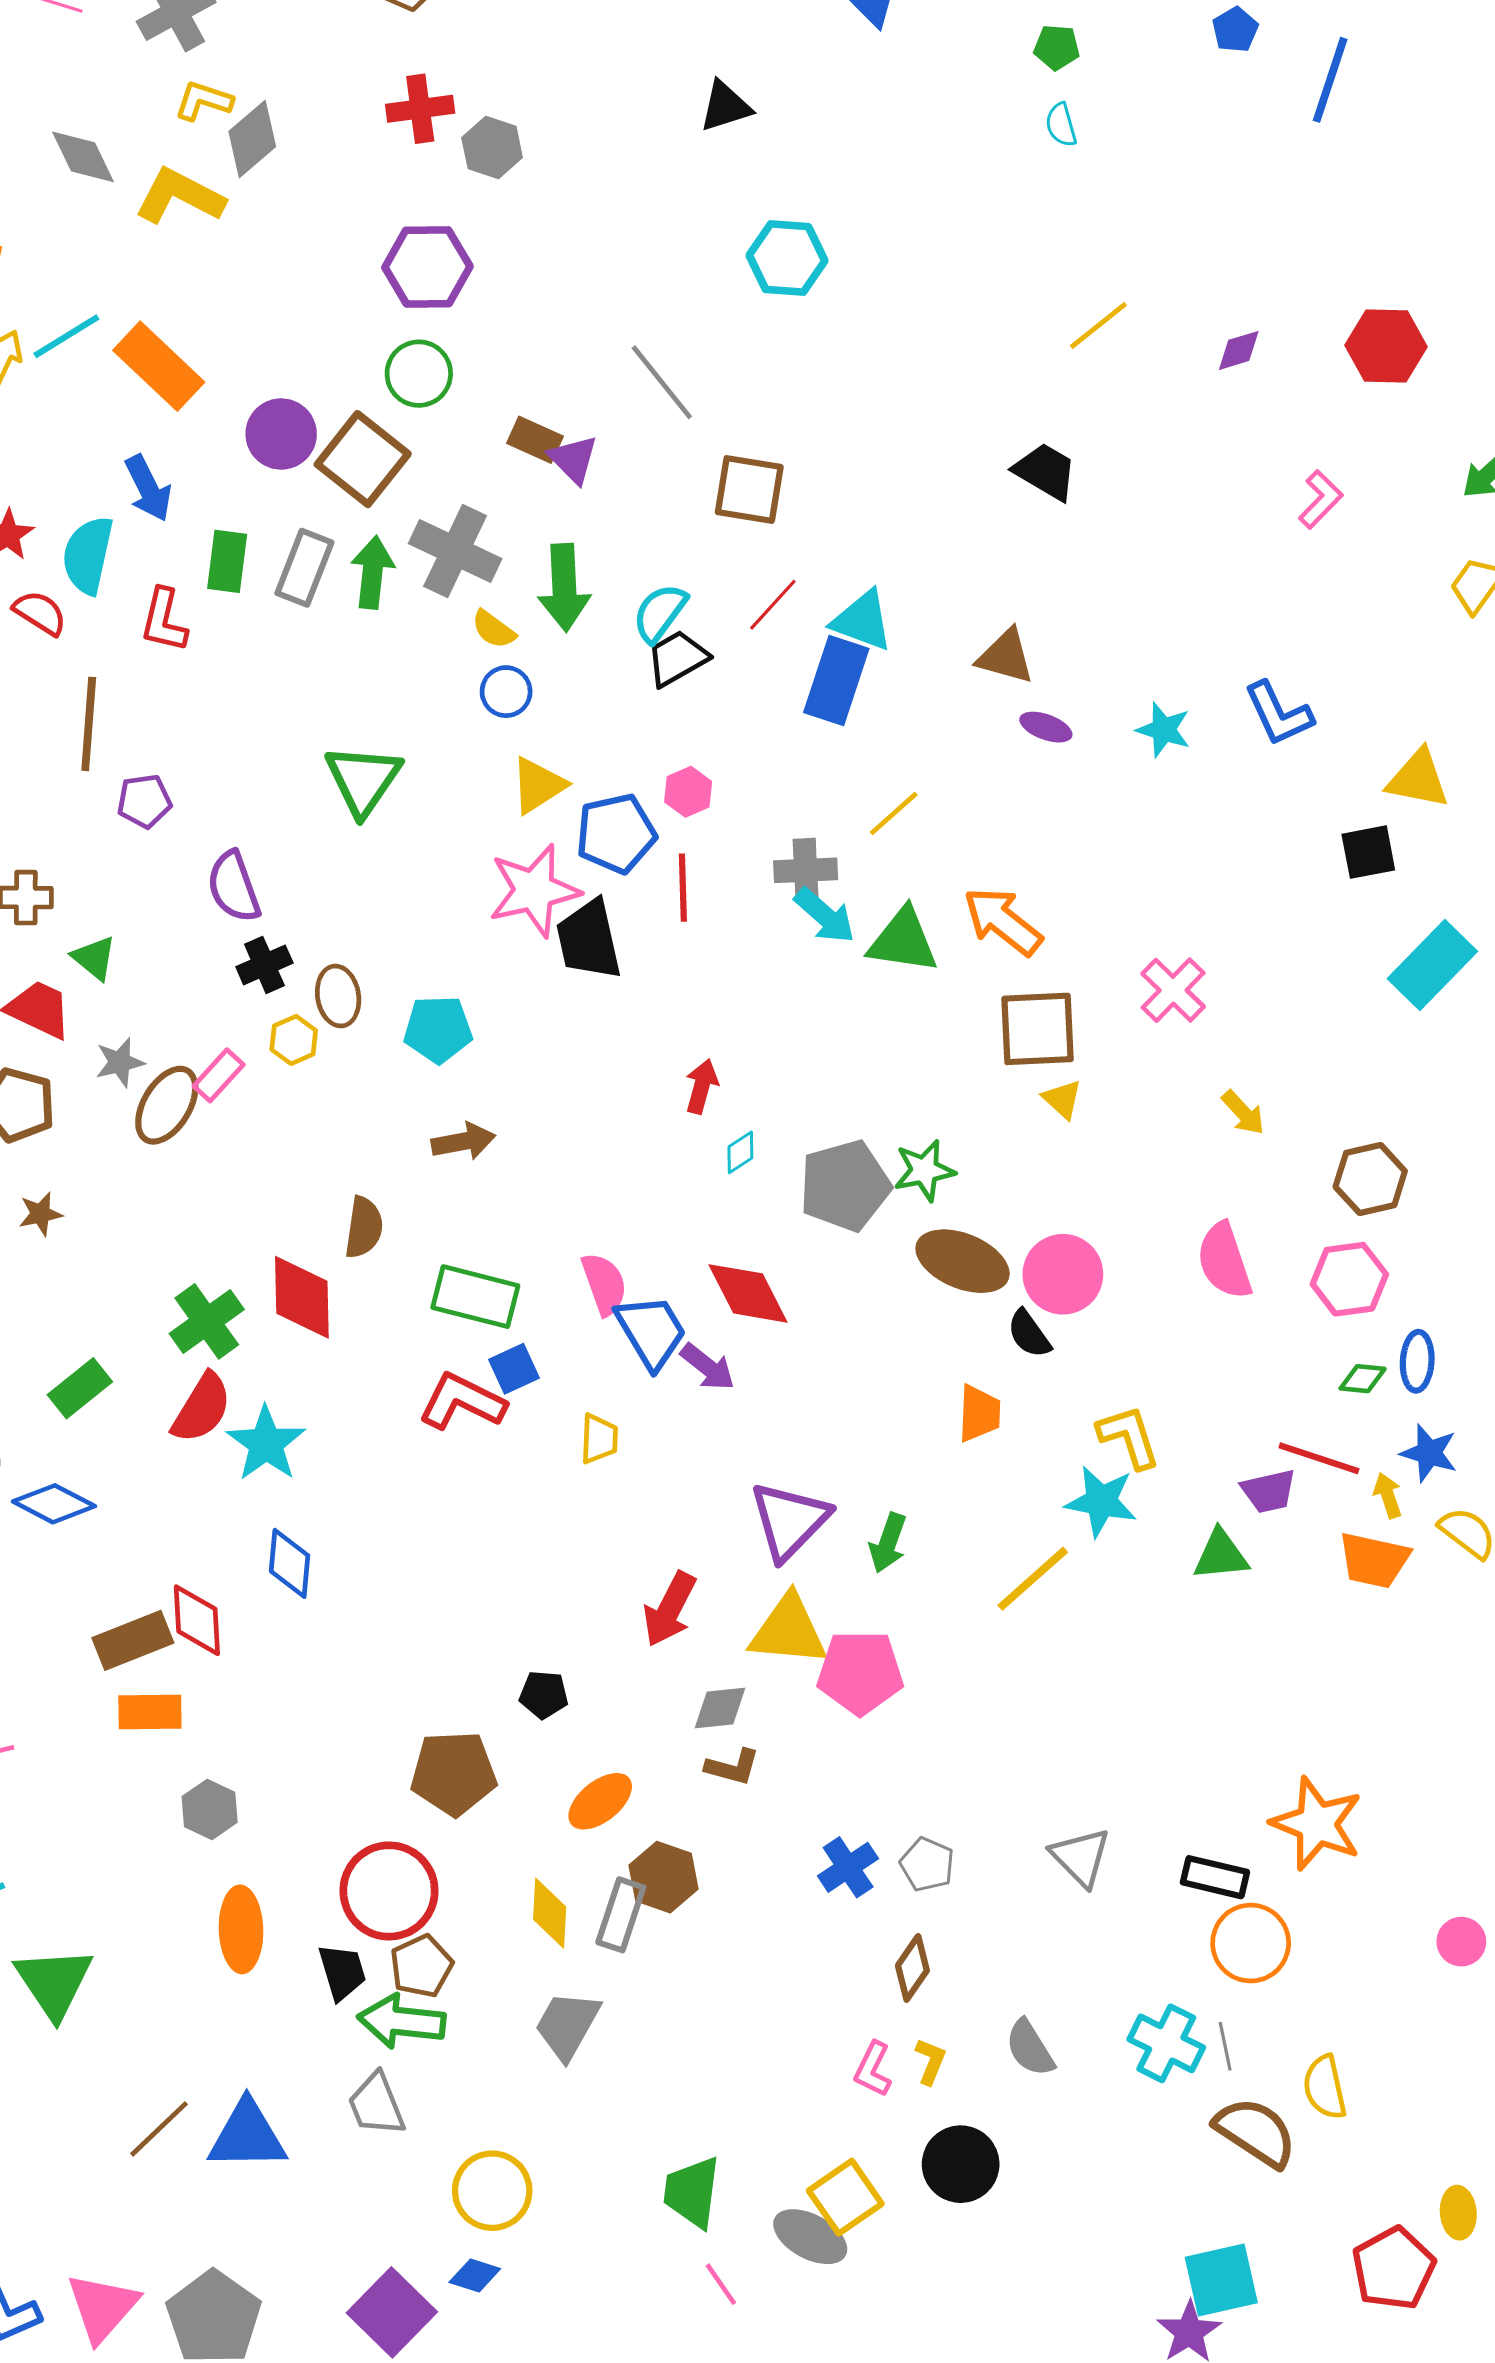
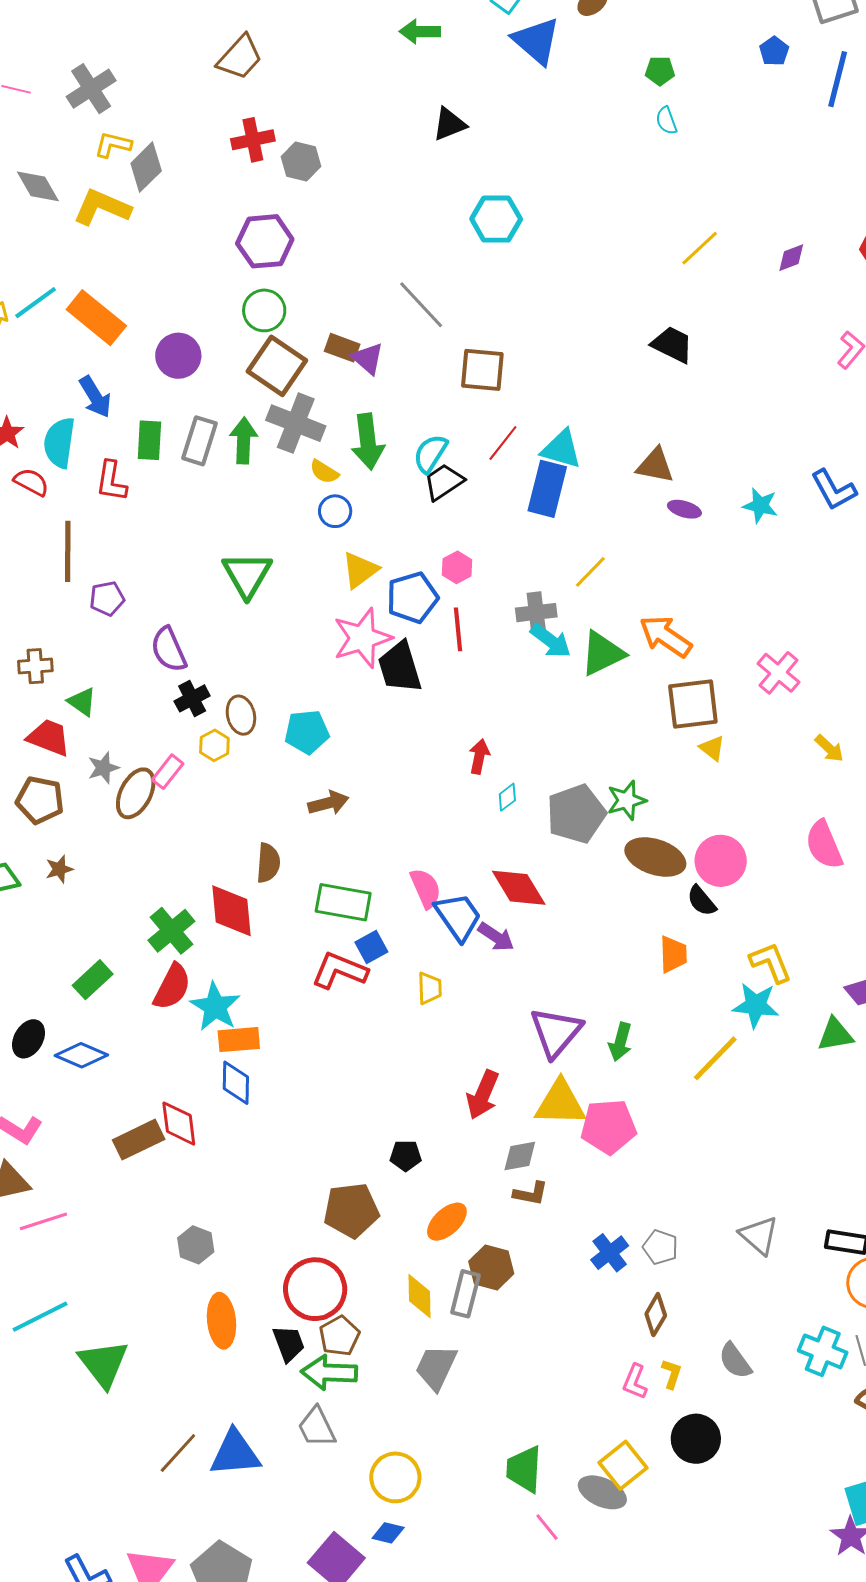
brown square: (363, 459) -> (277, 366), moved
green triangle: (903, 941) -> (602, 653), turned -30
orange rectangle: (150, 1712) -> (239, 1040), moved

